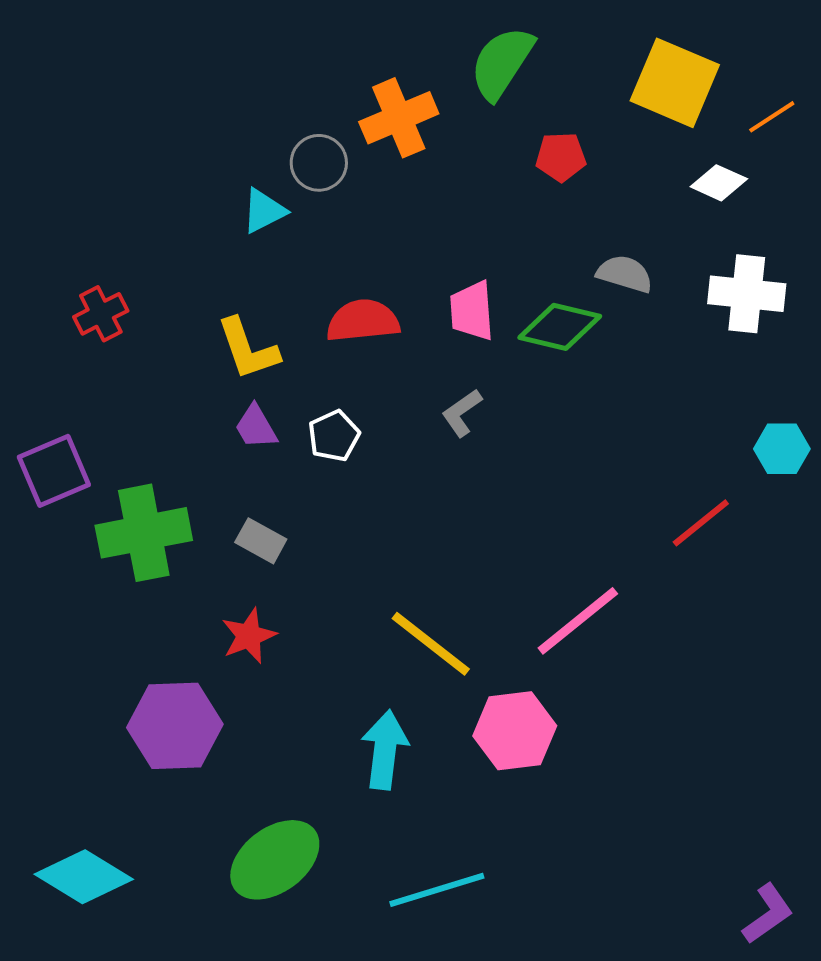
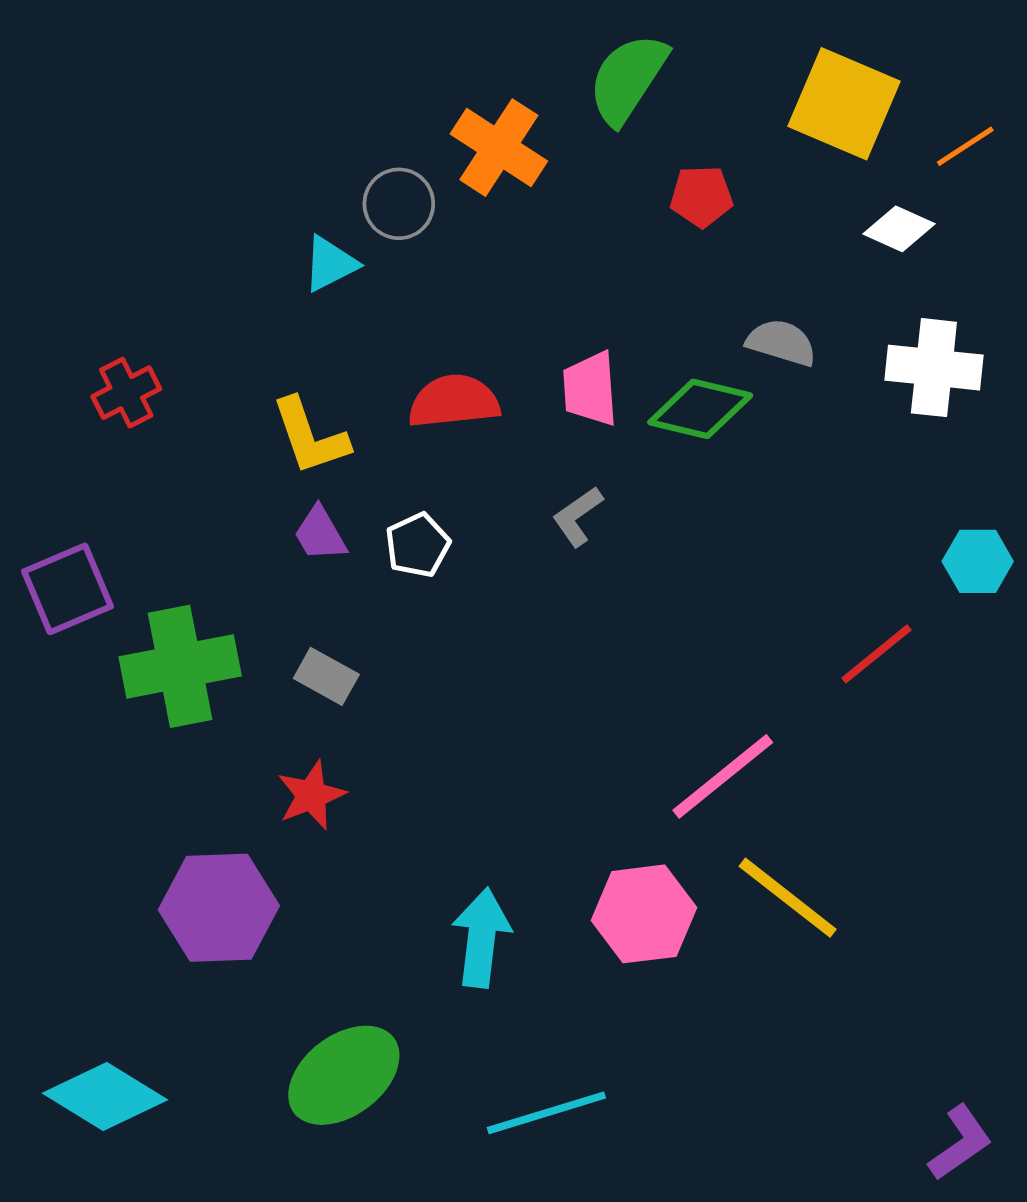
orange cross: (399, 118) -> (499, 148), turned -34
yellow line: (431, 644) -> (788, 898), moved

